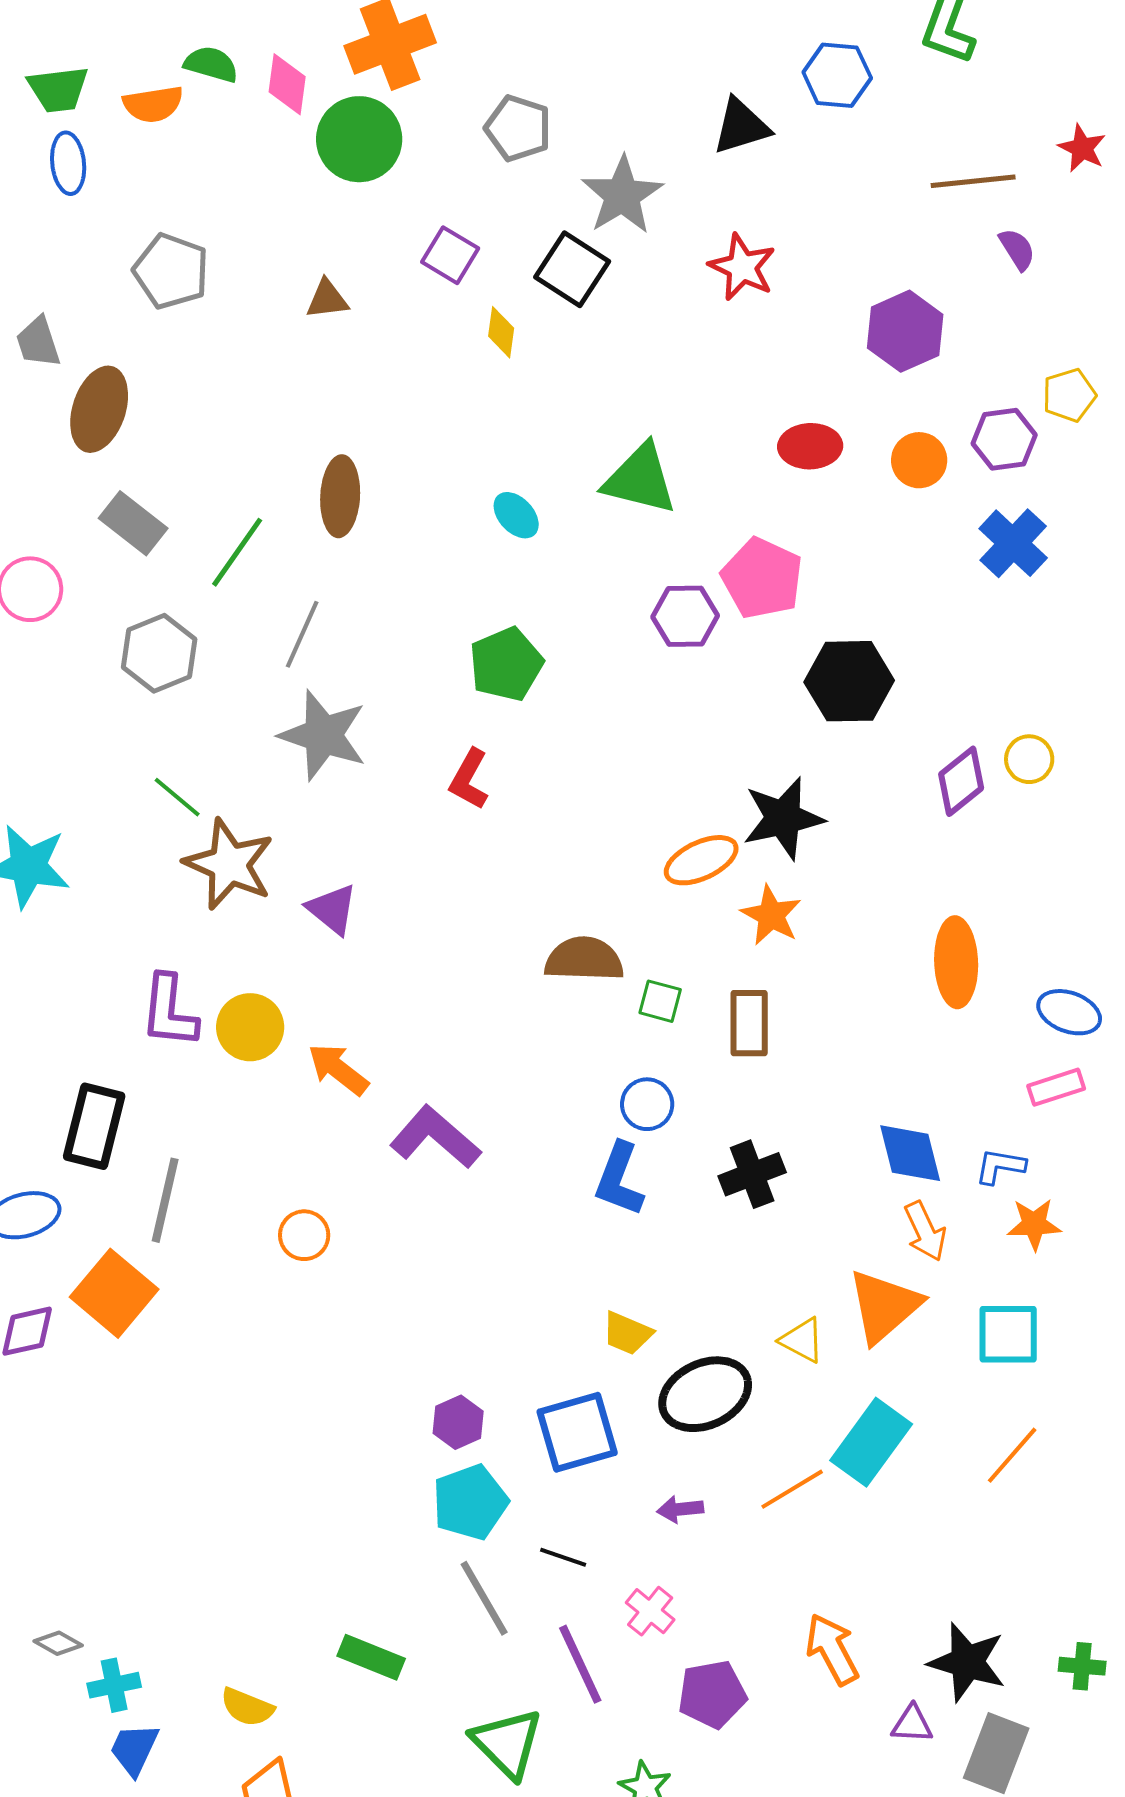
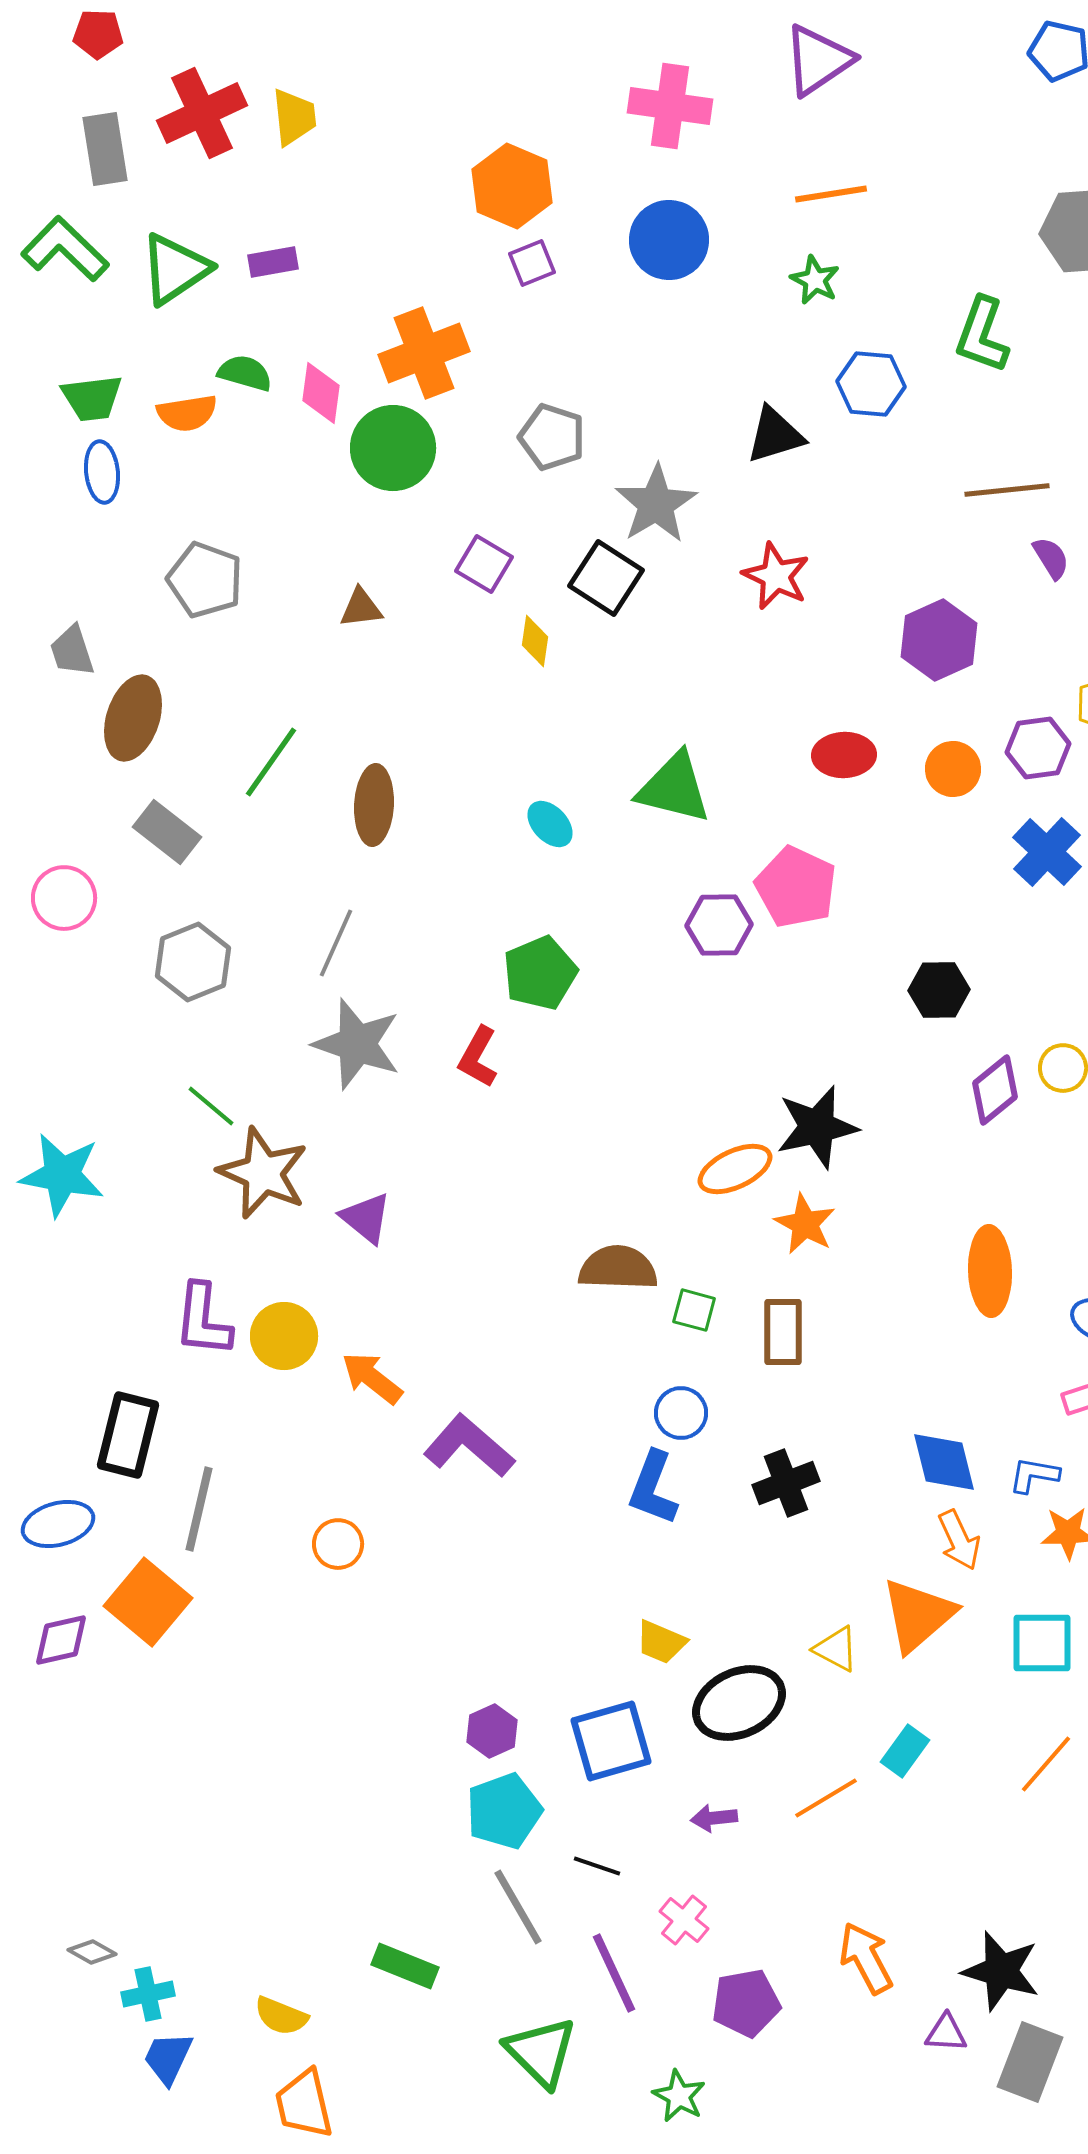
green line: (237, 552) -> (271, 762), moved
black hexagon: (849, 681) -> (939, 990), moved, size x0.7
red L-shape: (469, 779) -> (478, 1057), moved
cyan rectangle: (871, 1442) -> (905, 1751), size x0.6

